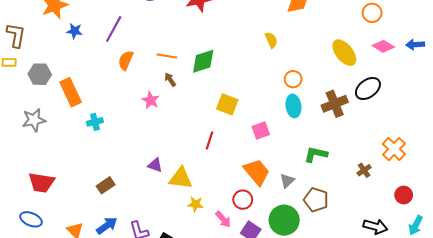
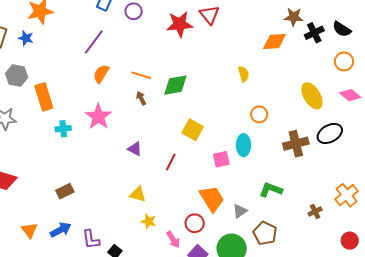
blue star: (75, 31) -> (26, 38), moved
pink star: (151, 100) -> (98, 117), moved, size x1.5
cyan ellipse: (293, 106) -> (243, 145), moved
purple triangle: (155, 165) -> (135, 149), moved
yellow triangle: (181, 178) -> (138, 194), size x0.7

